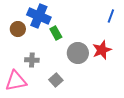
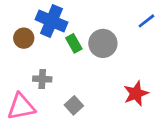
blue line: (111, 16) -> (146, 21), turned 32
red star: (102, 50) -> (136, 94), moved
gray circle: (78, 53) -> (103, 43), moved

